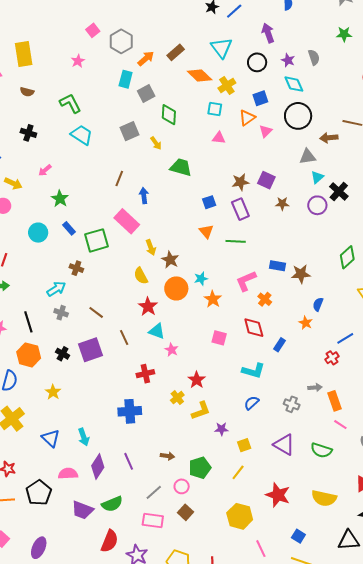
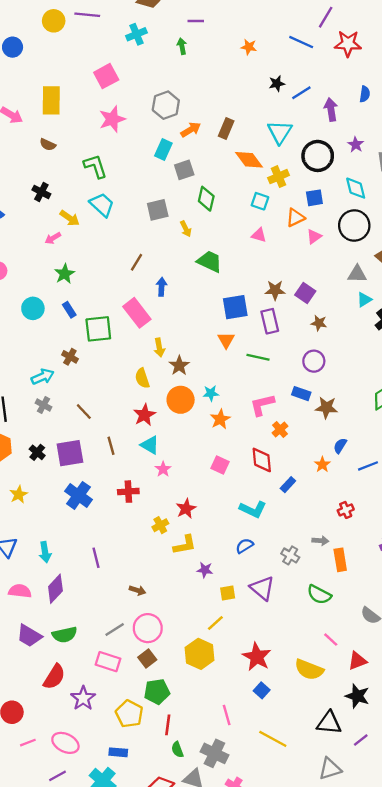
pink square: (93, 30) -> (106, 76), moved, size x1.5
purple arrow: (268, 33) -> (331, 110), moved
brown rectangle: (176, 52) -> (226, 128), turned -36
purple star: (288, 60) -> (356, 145), moved
pink star: (78, 61) -> (112, 119), size x1.6
black circle: (257, 62) -> (318, 156), size x1.4
yellow arrow: (13, 183) -> (70, 218), moved
blue square: (209, 202) -> (235, 307), size x1.6
purple circle: (317, 205) -> (314, 361), moved
blue line: (345, 338) -> (368, 466), moved
blue cross: (130, 411) -> (78, 495), moved, turned 30
pink line: (340, 425) -> (331, 640), moved
purple triangle: (284, 445) -> (262, 588), moved
green semicircle: (321, 450) -> (319, 595), moved
purple line: (129, 461) -> (96, 558), moved
green pentagon: (200, 468) -> (157, 692), moved
pink circle: (182, 486) -> (148, 628), size x1.6
yellow hexagon: (240, 516) -> (200, 654), moved
blue square: (298, 536) -> (262, 690), moved

